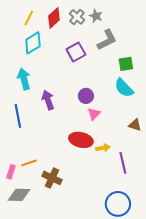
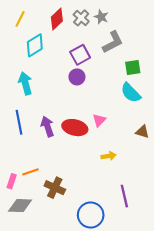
yellow line: (29, 18) -> (20, 19), moved
purple circle: (86, 96) -> (77, 77), moved
purple arrow: (48, 100) -> (47, 126), moved
red ellipse: (81, 140) -> (75, 128), moved
purple line: (123, 163) -> (124, 196), moved
blue circle: (118, 204) -> (91, 215), moved

